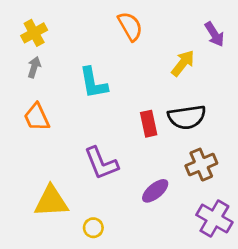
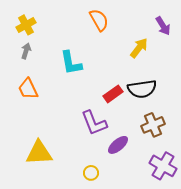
red rectangle: (149, 124) -> (113, 94), turned 66
purple L-shape: (101, 163) -> (94, 123), moved
yellow circle: (93, 228) -> (91, 173), moved

